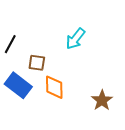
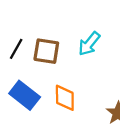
brown square: (37, 63) -> (46, 51), moved, size x1.4

